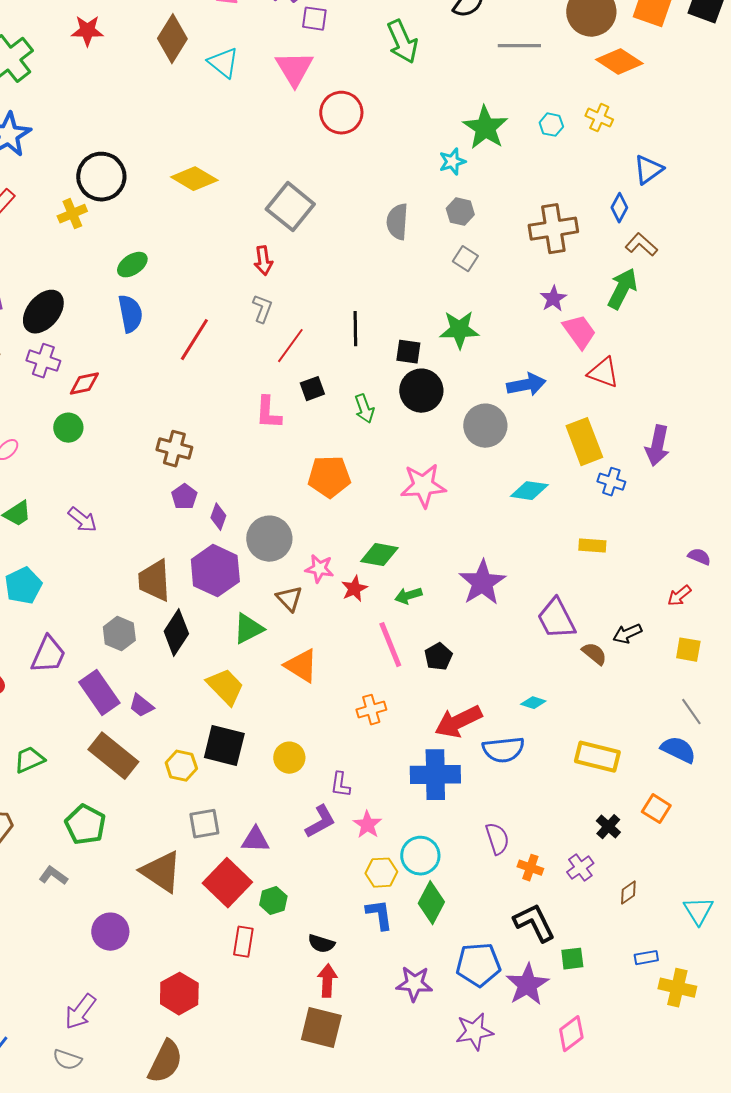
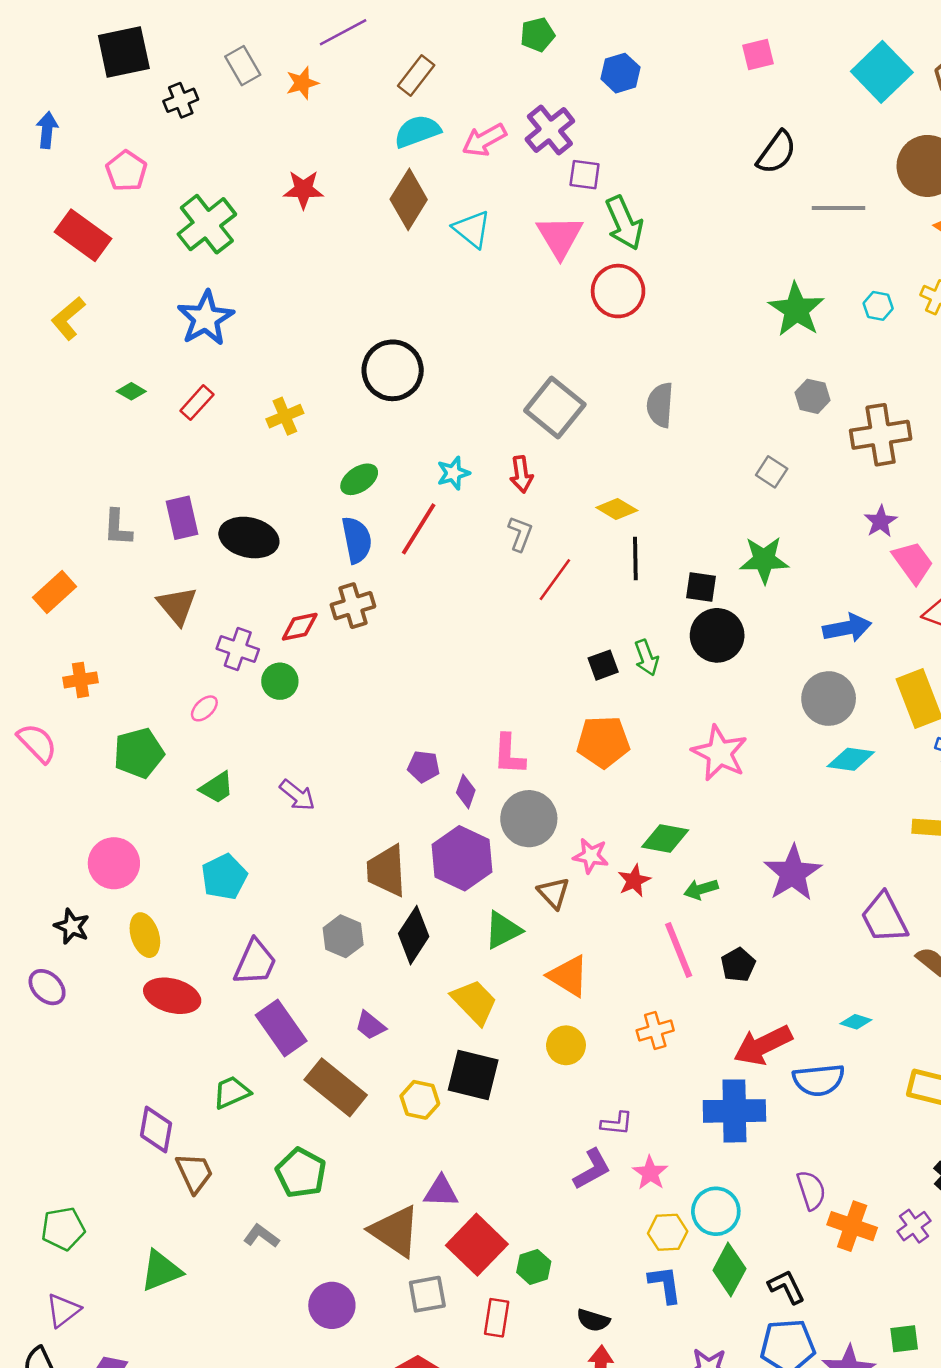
green arrow: (402, 42) -> (624, 223), moved
cyan star: (452, 162) -> (453, 473), moved
black circle: (101, 177) -> (393, 370), moved
yellow diamond: (194, 179) -> (617, 509), moved, size x0.7
gray hexagon: (460, 212) -> (812, 396), moved
gray semicircle: (397, 222) -> (660, 405), moved
black ellipse: (43, 312) -> (249, 538), turned 63
red line: (194, 340) -> (419, 529), moved
purple cross: (43, 361) -> (238, 649), moved
black square: (312, 389) -> (603, 665), moved
pink L-shape: (268, 413) -> (509, 754), moved
gray circle: (485, 426) -> (829, 699), moved
brown cross: (174, 449) -> (353, 606), moved, turned -32
pink star: (423, 486) -> (720, 753), turned 30
purple pentagon: (184, 497) -> (424, 767), turned -30
purple rectangle: (99, 693) -> (281, 1028), moved
yellow circle: (289, 758) -> (566, 1045), moved
purple L-shape: (340, 785) -> (617, 1123), turned -92
gray square: (204, 824) -> (427, 1294), moved
purple triangle: (255, 840) -> (441, 1191), moved
orange cross: (530, 868) -> (852, 1226), size x1.5
black L-shape: (534, 923) -> (786, 1287), moved, size x0.7

